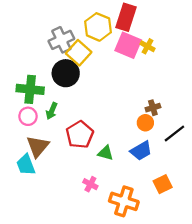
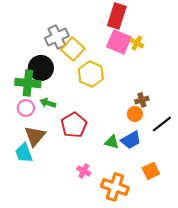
yellow hexagon: (98, 27) -> (91, 74), moved
black circle: (66, 73) -> (41, 68), moved
green arrow: (52, 111) -> (48, 103), turned 84
green triangle: (106, 153) -> (112, 142), moved

